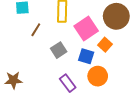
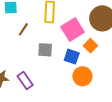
gray square: (59, 50) -> (45, 50), turned 35
purple rectangle: (68, 83) -> (25, 81), moved

